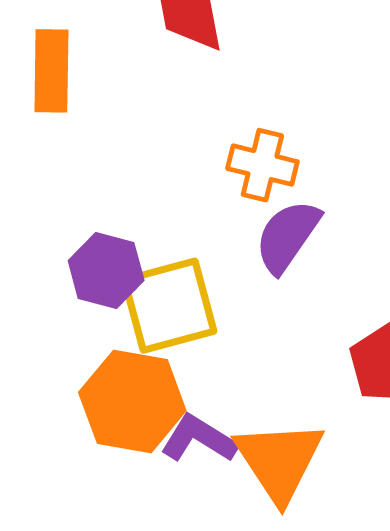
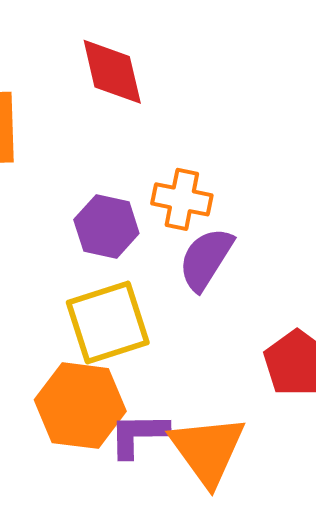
purple hexagon: (106, 271) -> (106, 226), moved
purple L-shape: (199, 439) -> (138, 435), turned -30

